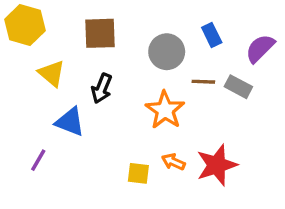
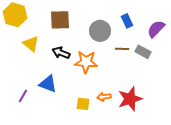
black arrow: (102, 88) -> (61, 53), turned 90
orange star: (165, 110) -> (86, 62), moved, turned -30
blue triangle: (70, 122) -> (48, 84), moved
orange arrow: (173, 162) -> (104, 97), turned -32

